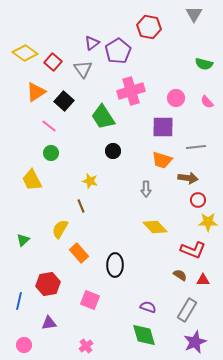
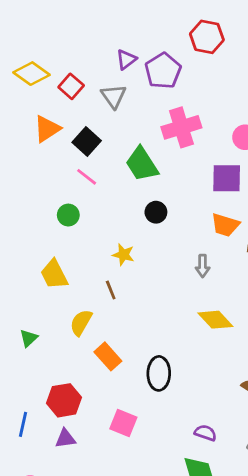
pink line: (49, 126) -> (87, 177), moved
yellow trapezoid: (32, 180) -> (54, 274), moved
purple triangle: (49, 323) -> (65, 438), moved

